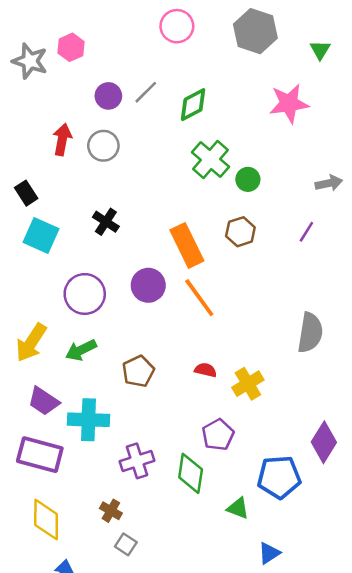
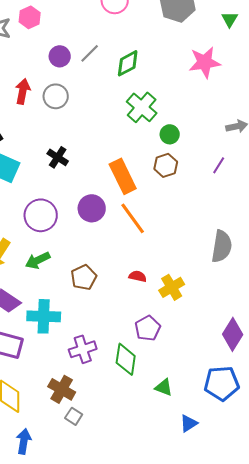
green circle: (248, 179) -> (170, 134), moved
blue pentagon: (279, 477) -> (222, 383), moved
brown cross: (111, 511) -> (62, 389), size x1.5

